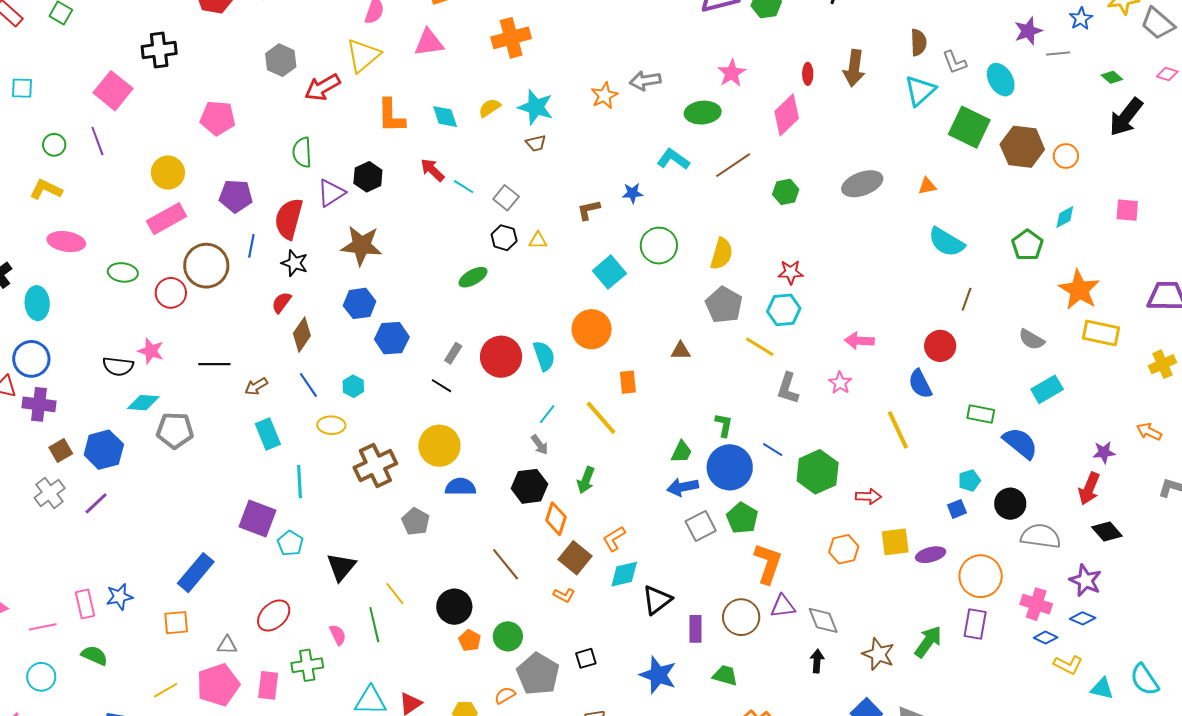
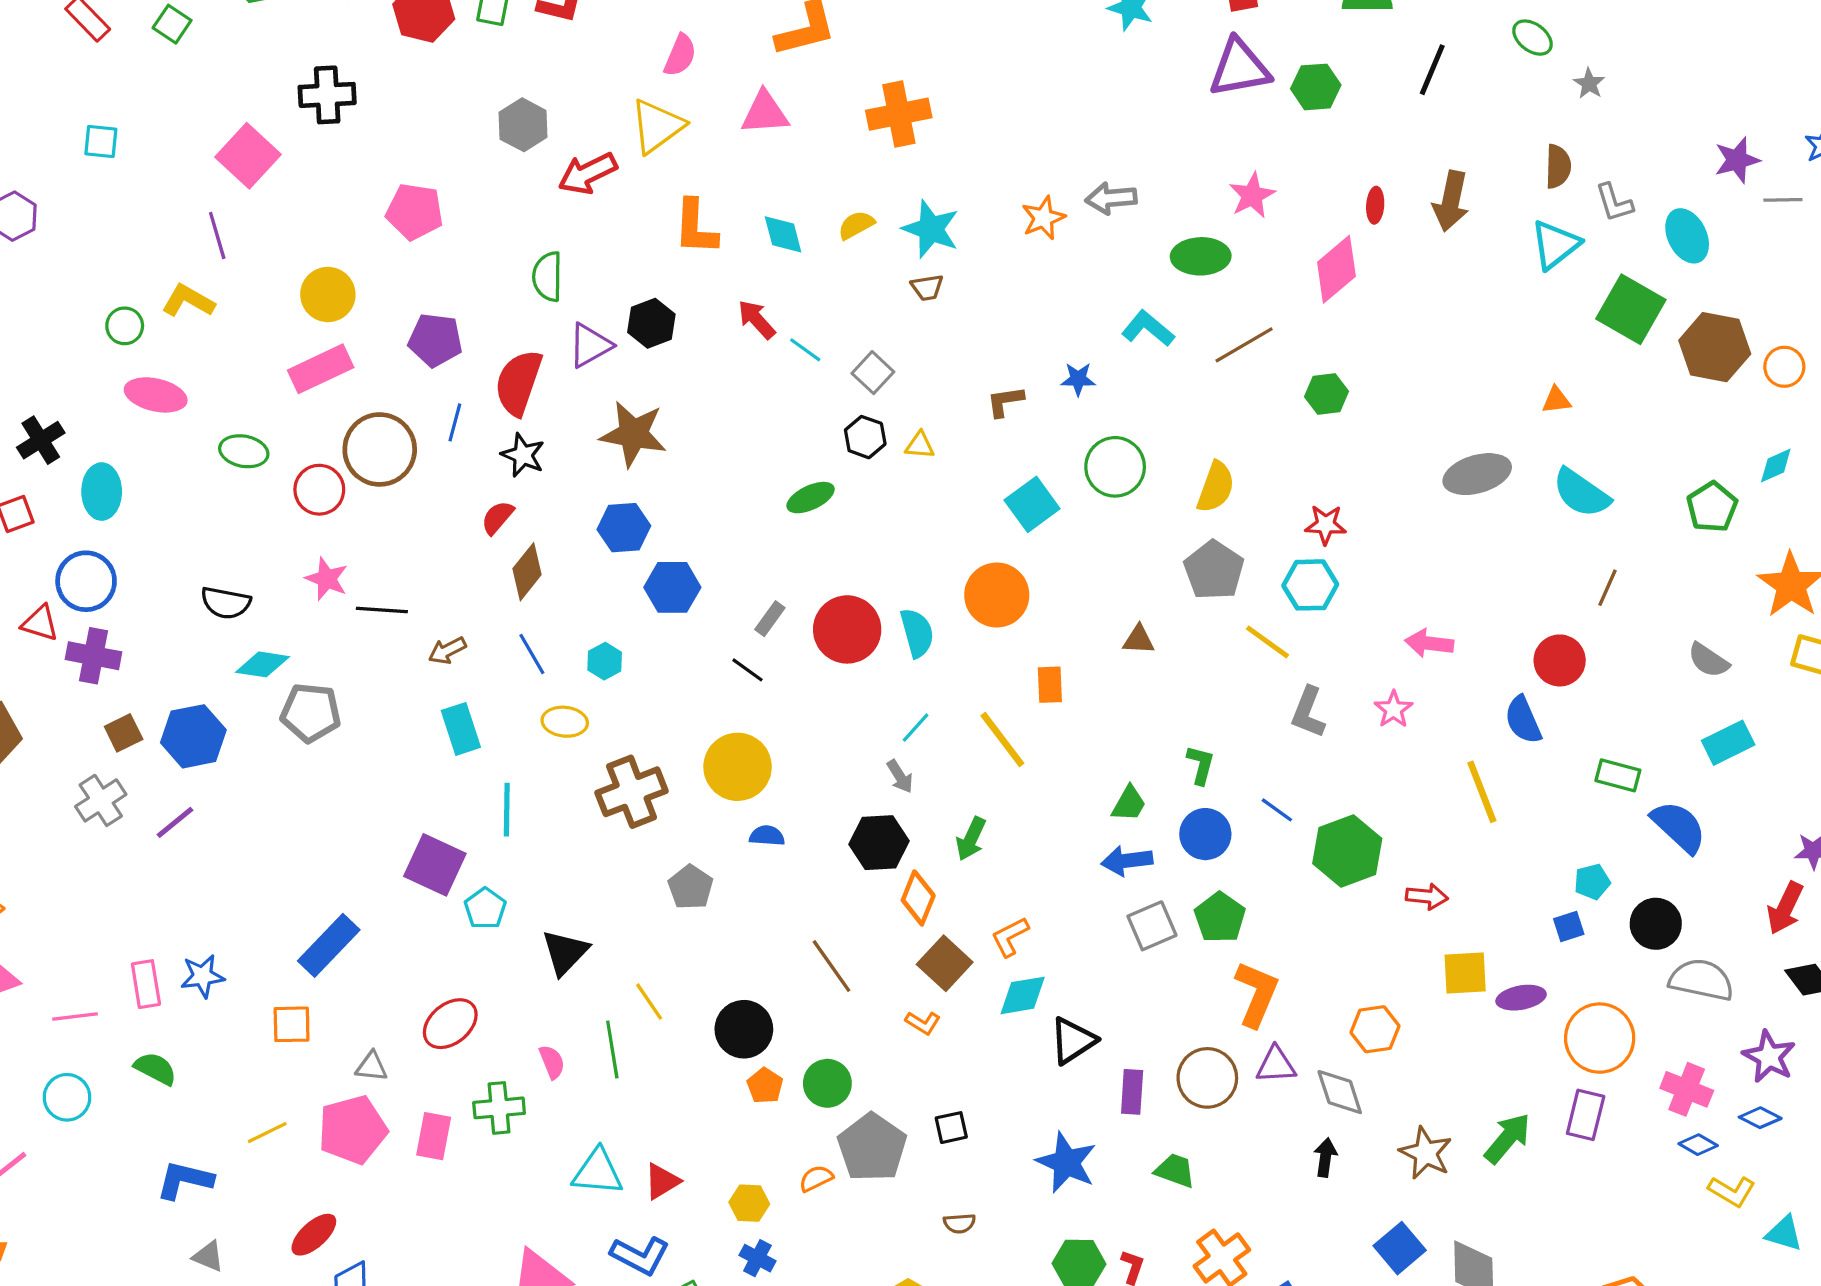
green circle: (54, 145) -> (125, 326), moved
gray ellipse: (862, 184) -> (1477, 474), moved
yellow L-shape: (46, 189) -> (188, 301), moved
pink star: (151, 351) -> (327, 579), moved
blue circle: (730, 467) -> (1205, 834), size x0.7
blue semicircle: (460, 487) -> (767, 836), size x0.7
orange hexagon: (844, 549) -> (1375, 1029), moved

